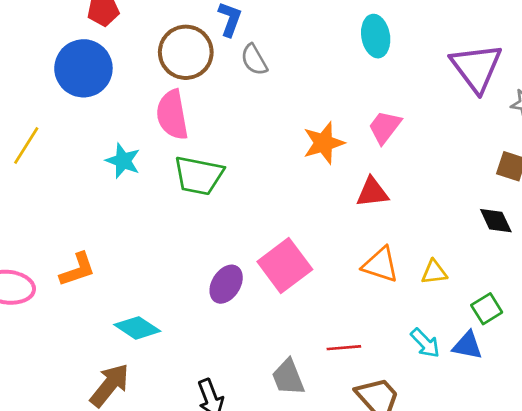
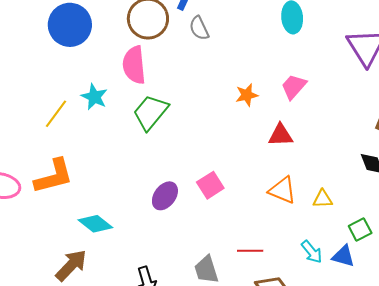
orange star: (324, 143) -> (247, 95), size x0.7
yellow line: (26, 146) -> (56, 114), moved
green trapezoid: (199, 176) -> (151, 112), turned 114
pink square: (285, 265) -> (210, 185), size x0.7
orange L-shape: (77, 270) -> (54, 176), size x1.4

